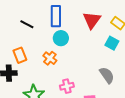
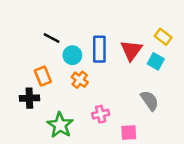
blue rectangle: (56, 16) -> (99, 49), moved
red triangle: (92, 20) -> (131, 50), moved
cyan circle: (61, 38) -> (72, 55), moved

